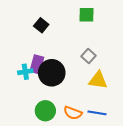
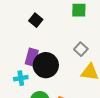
cyan cross: (25, 72) -> (21, 78), moved

